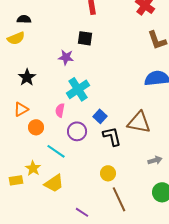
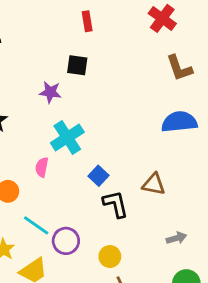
brown triangle: (139, 122) -> (154, 184), size x0.7
purple circle: (77, 131) -> (66, 241), moved

